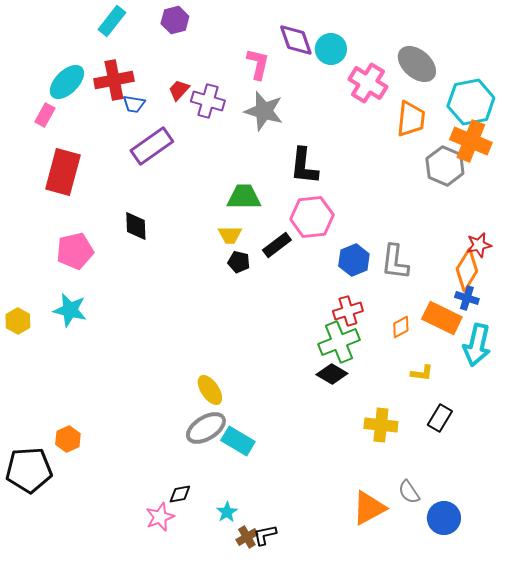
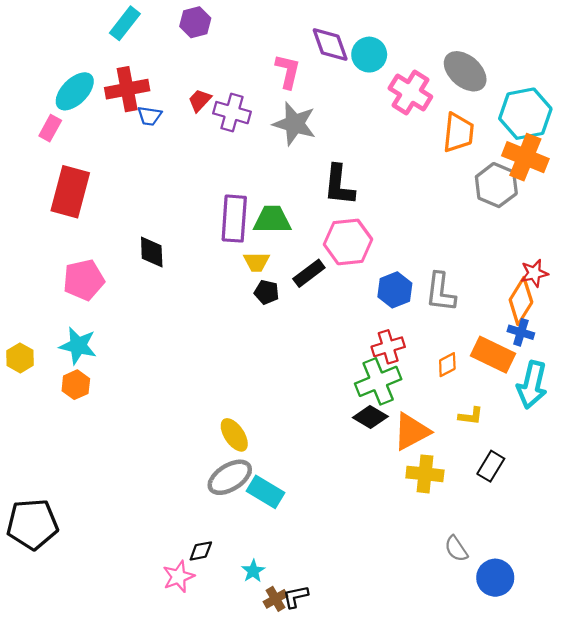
purple rectangle: (152, 146) -> (234, 219), moved, turned -51
orange hexagon: (68, 439) -> (76, 385), moved
orange triangle: (369, 508) -> (412, 432), moved

